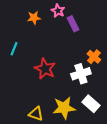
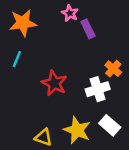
orange star: (34, 18) -> (23, 23), moved, size x1.6
yellow star: (64, 108) -> (77, 130), turned 30

